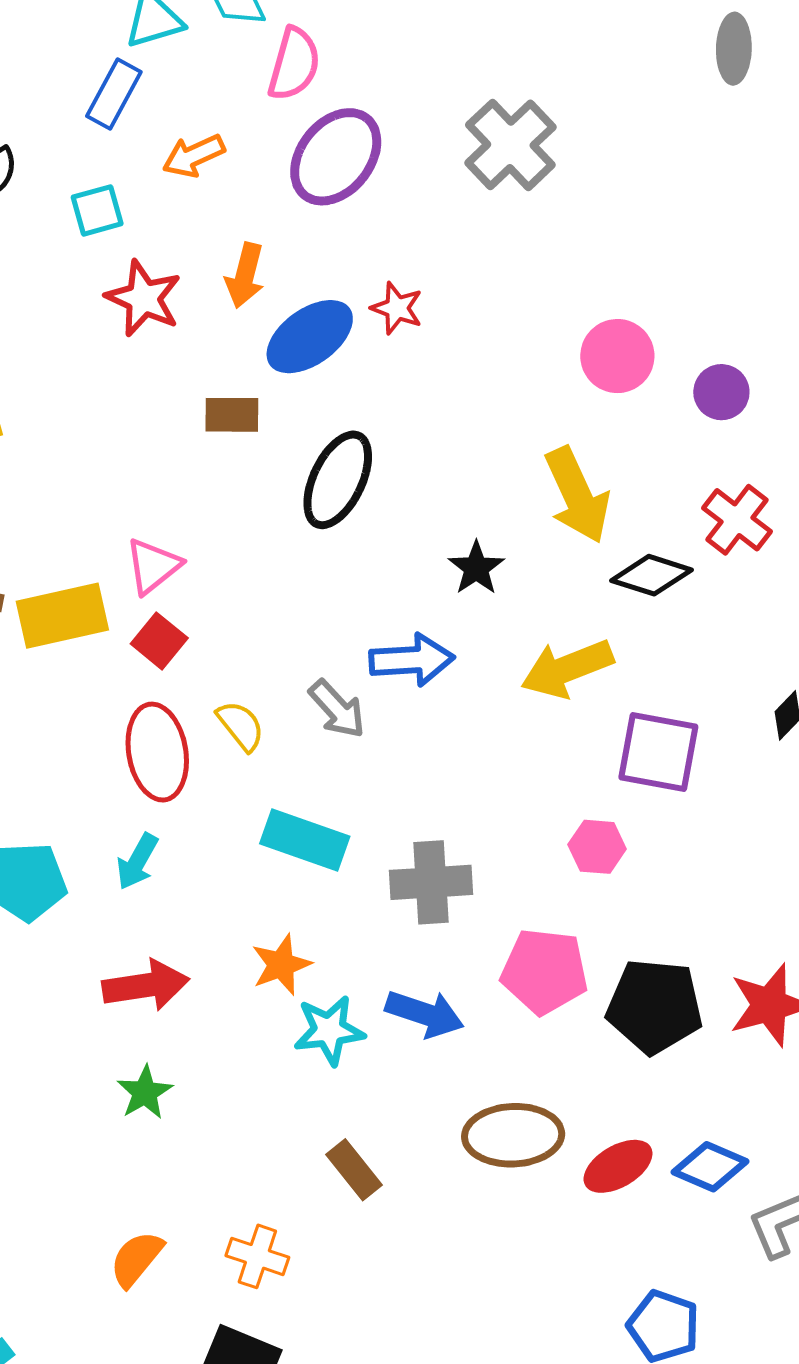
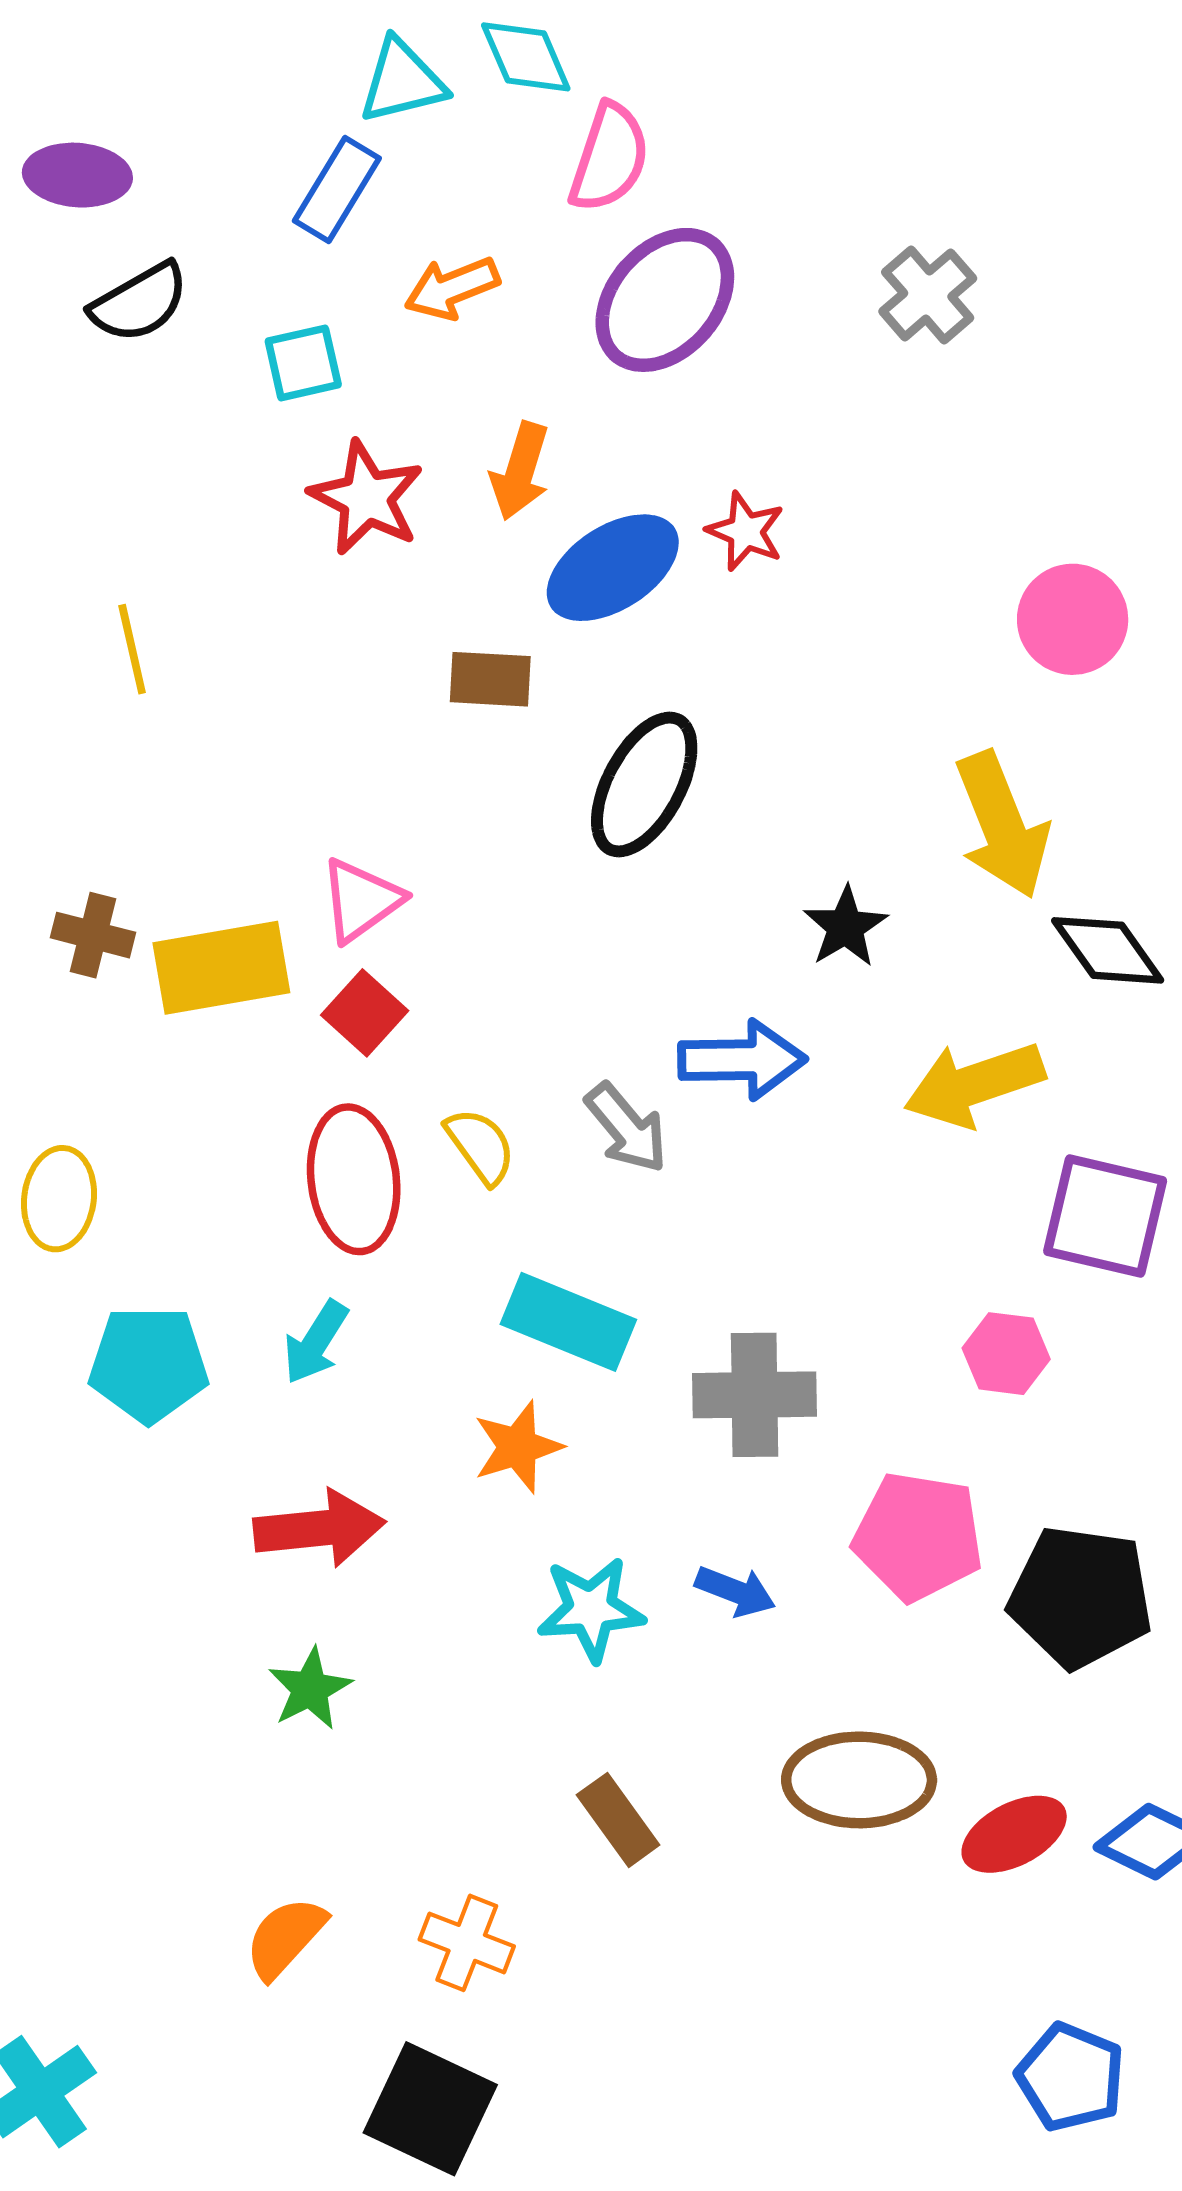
gray cross: (510, 145) -> (928, 295), size x0.7
black diamond: (652, 575) -> (1108, 950), turned 34
orange star: (281, 965) -> (518, 1447), moved
blue arrow: (425, 1014) -> (735, 1591), size x0.7

